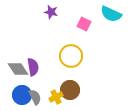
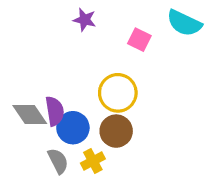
brown circle: (70, 90) -> (116, 131), moved
blue circle: (22, 95) -> (73, 128), moved

